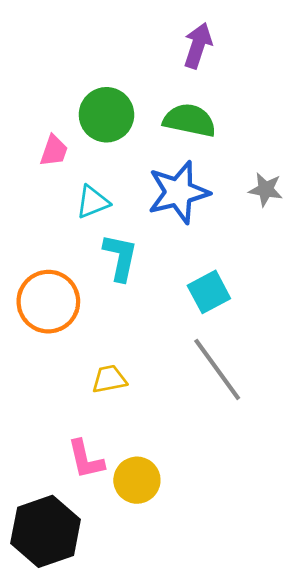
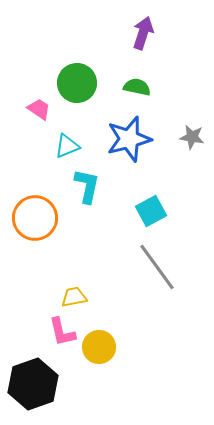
green semicircle: (190, 120) -> (137, 87), size x0.7
pink trapezoid: (54, 151) -> (39, 109), turned -75
yellow trapezoid: (109, 379) -> (74, 297), moved

